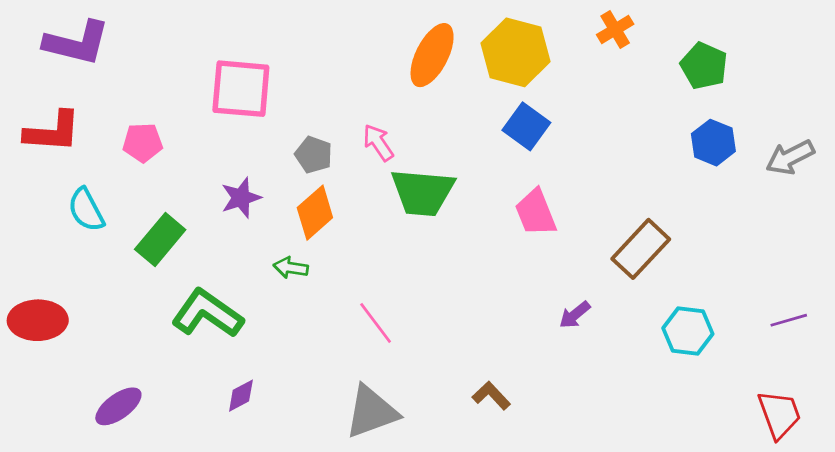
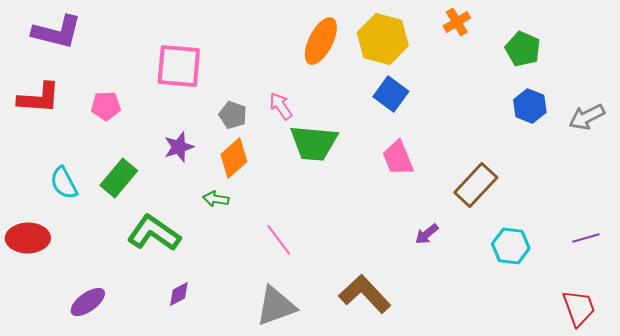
cyan semicircle: (86, 210) -> (64, 183), moved
brown L-shape: (491, 396) -> (365, 294), size x1.8

